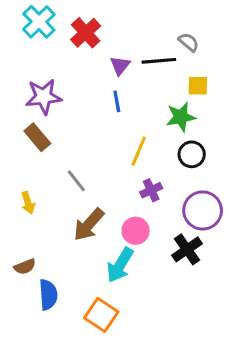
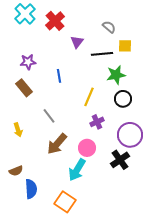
gray semicircle: (189, 42) -> (109, 27), moved
black line: (159, 61) -> (102, 54), moved
yellow square: (198, 86) -> (125, 46), moved
purple star: (44, 97) -> (28, 62), size x0.7
blue line: (117, 101) -> (59, 76), moved

